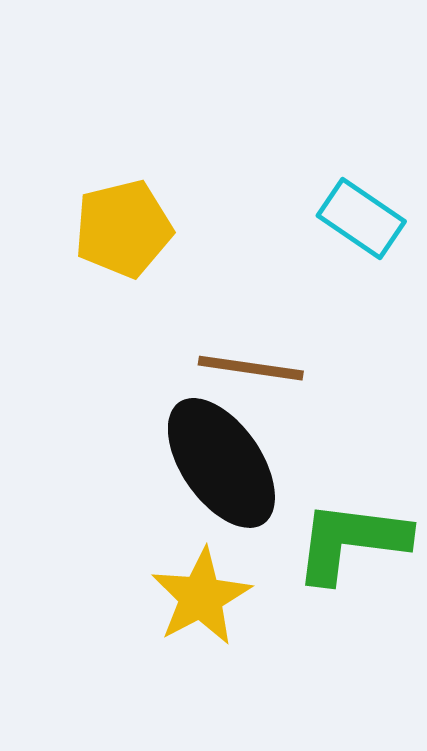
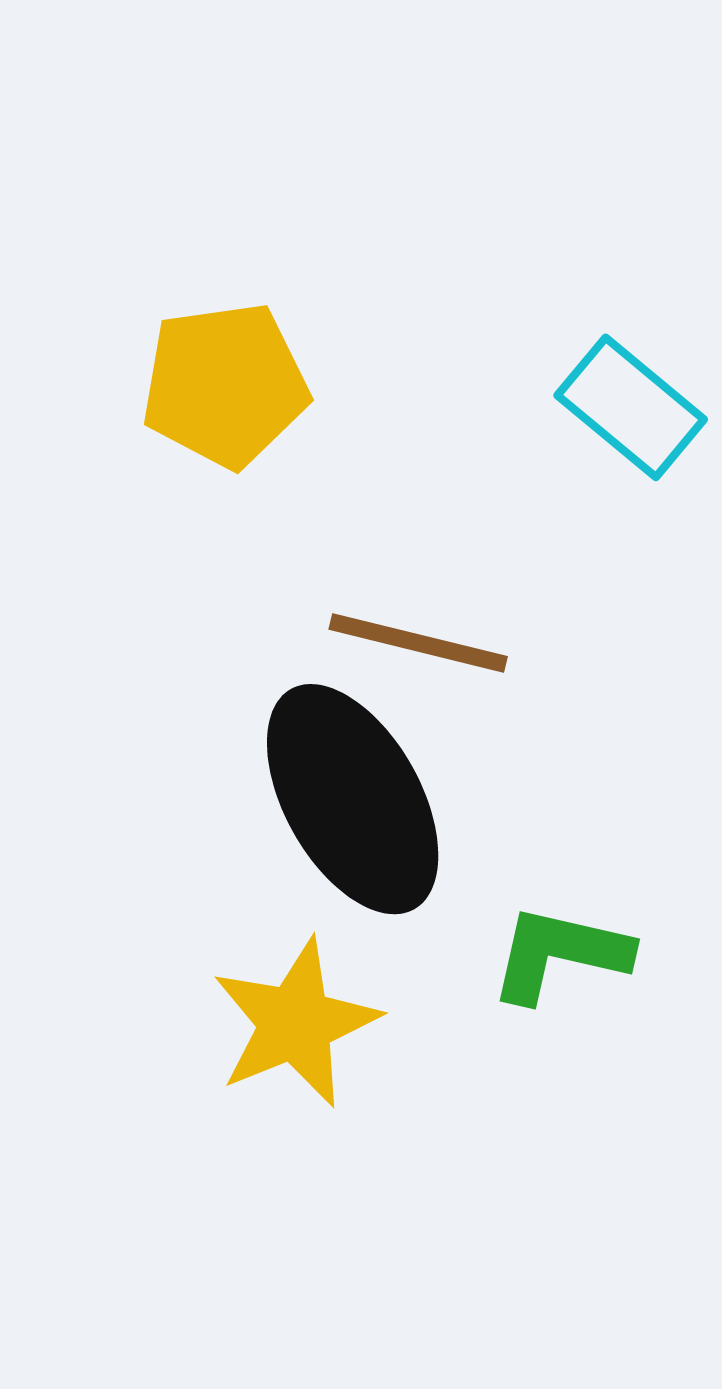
green L-shape: (351, 541) -> (560, 954), size x0.7

